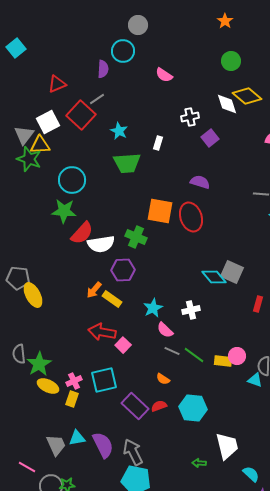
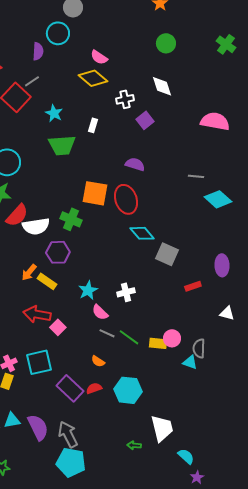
yellow diamond: (247, 96) -> (93, 78), moved
cyan diamond: (214, 277) -> (142, 233), moved
red rectangle: (258, 304) -> (193, 286), turned 56

